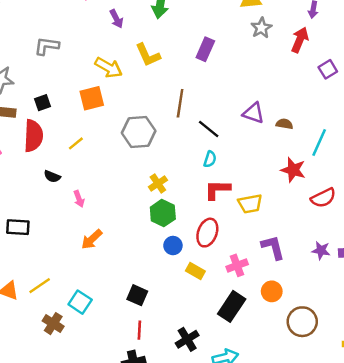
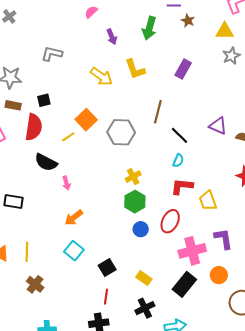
orange square: (92, 98) -> (86, 120), moved, turned -35
black semicircle: (52, 176) -> (46, 162), size x1.6
yellow trapezoid: (250, 204) -> (208, 201), turned 75
pink cross: (237, 265) -> (192, 251), size x1.5
yellow rectangle: (195, 271) -> (144, 278), moved
yellow line: (40, 286) -> (27, 252), turned -60
black square: (137, 295) -> (107, 267), turned 30
cyan square: (80, 302) -> (74, 251), moved

